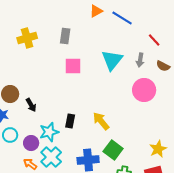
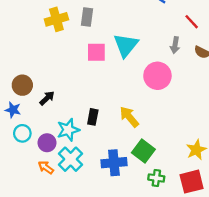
yellow cross: (27, 38) -> (56, 19), moved
cyan triangle: (112, 60) -> (126, 45), moved
pink circle: (144, 90) -> (157, 76), moved
black arrow: (31, 105) -> (47, 98), turned -104

